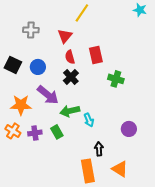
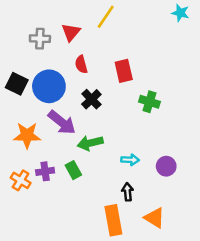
red triangle: (65, 36) -> (71, 32), moved
red semicircle: (70, 57) -> (81, 64), moved
blue circle: (38, 67) -> (49, 86), size x1.6
cyan arrow: (89, 120) -> (130, 160), moved, turned -64
orange cross: (13, 131) -> (21, 180), moved

